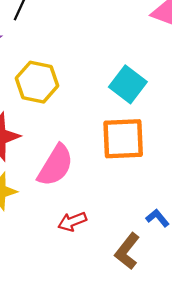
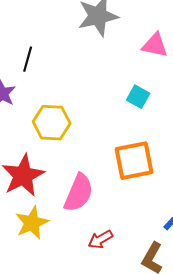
cyan square: (128, 84) -> (138, 97), moved, size x0.7

